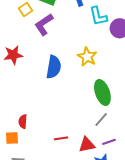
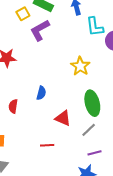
blue semicircle: (54, 67) -> (41, 93), moved, size x0.6
red semicircle: (23, 122) -> (13, 106), moved
red triangle: (87, 145) -> (63, 118), moved, turned 30

